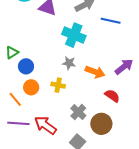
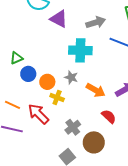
cyan cross: (74, 35) -> (80, 50), turned -30
orange circle: (31, 87) -> (47, 82), moved
orange line: (15, 99) -> (12, 105), turned -35
red arrow: (45, 125) -> (38, 114), moved

